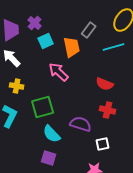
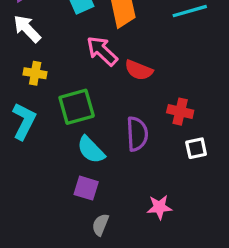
red semicircle: (105, 84) -> (139, 70), moved
purple semicircle: (81, 124) -> (137, 134), turned 70
white square: (103, 144) -> (196, 148), moved

